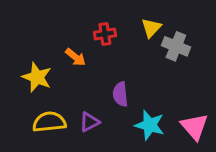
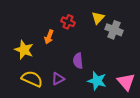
red cross: (105, 34) -> (68, 22), turned 32
orange arrow: (76, 57) -> (49, 37), turned 72
yellow semicircle: (49, 122) -> (32, 79), turned 30

